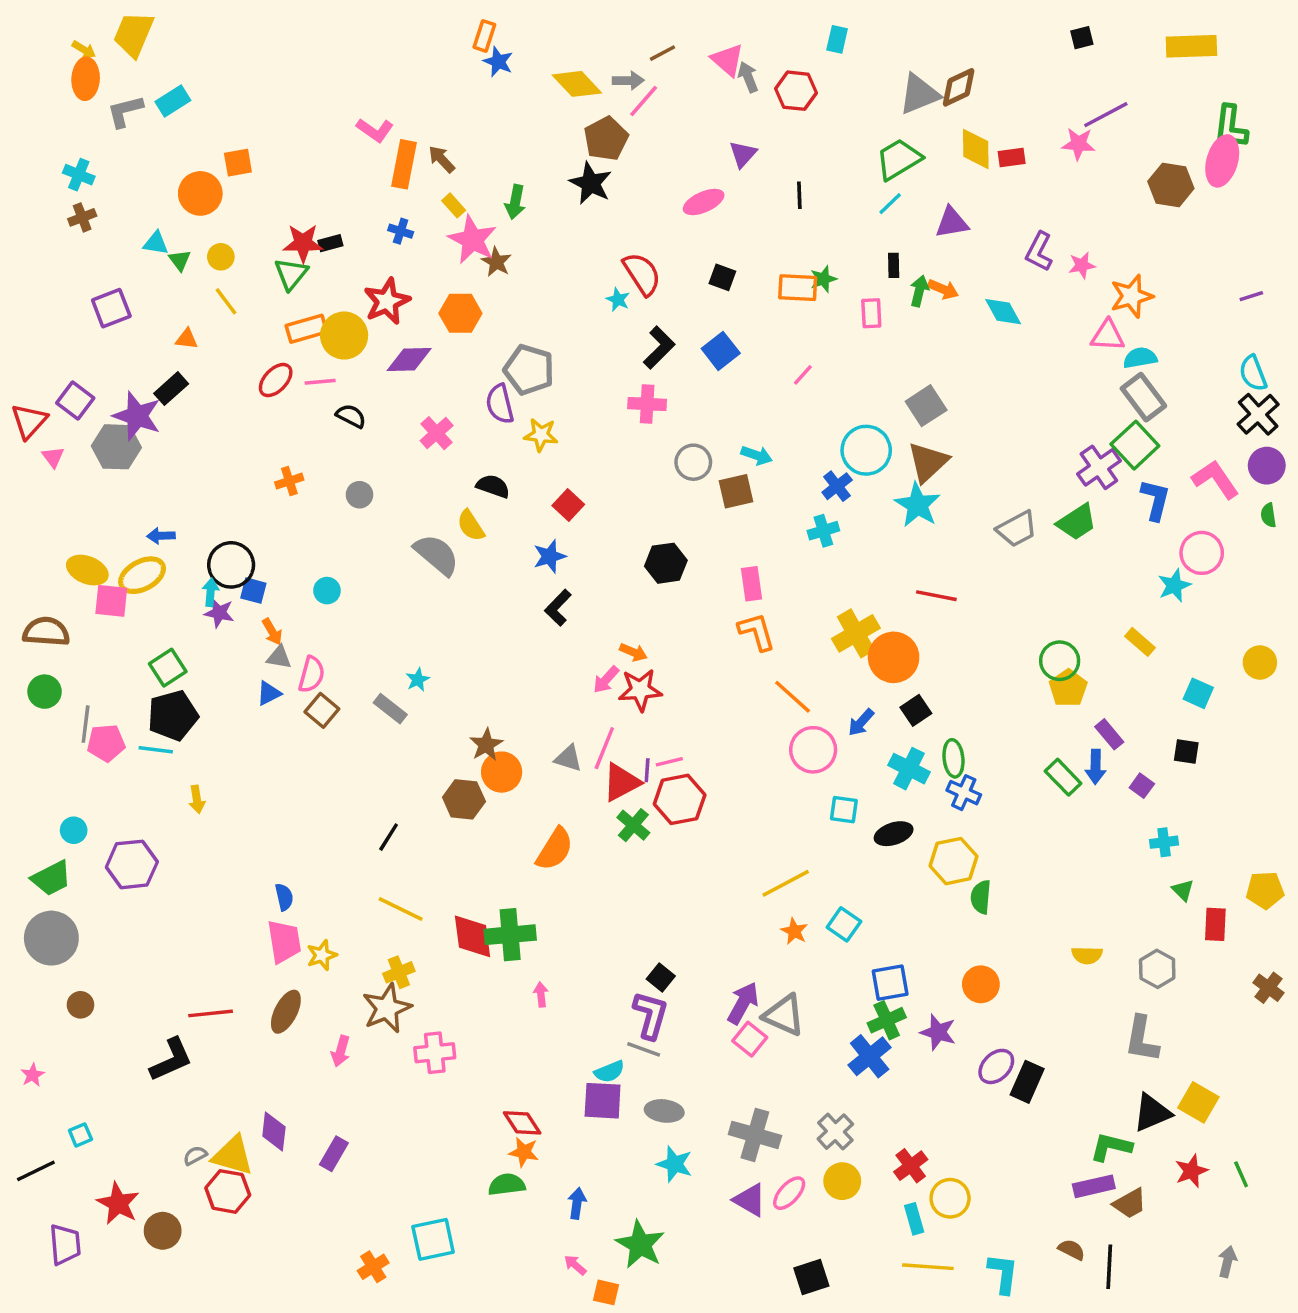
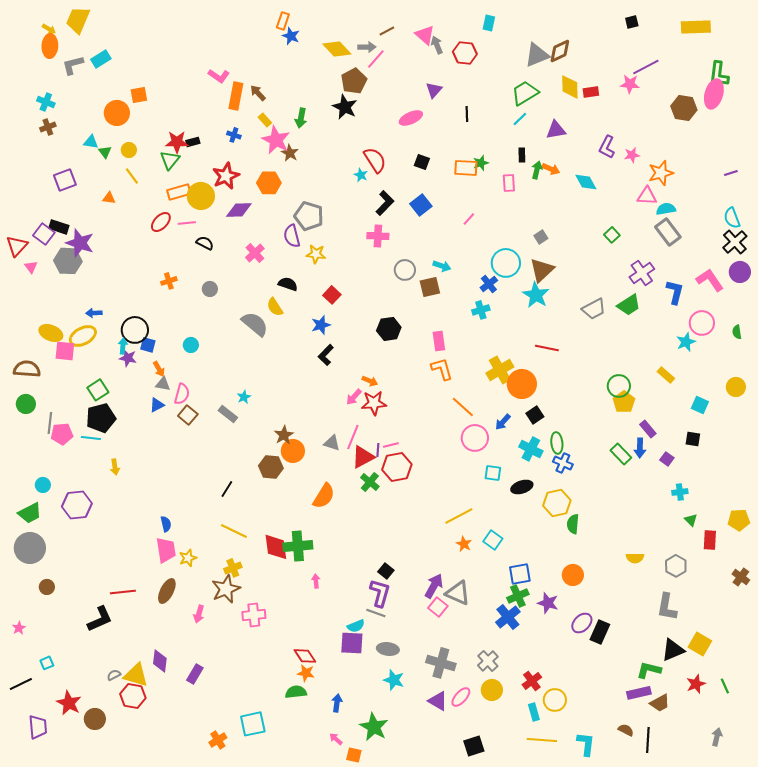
black rectangle: (171, 389) -> (59, 227), moved, turned 60
gray square: (926, 406) -> (541, 237), size x0.6
green square: (1135, 445) -> (612, 235), moved, size x0.6
green semicircle: (1268, 515) -> (737, 332), moved

